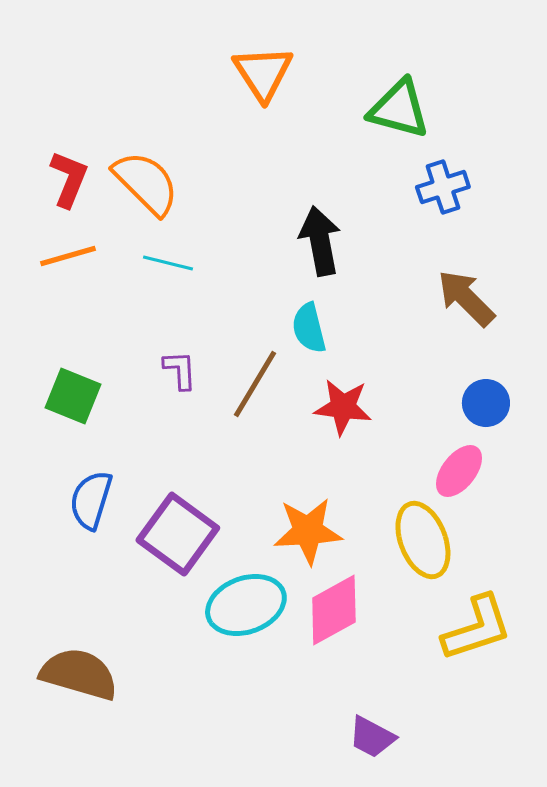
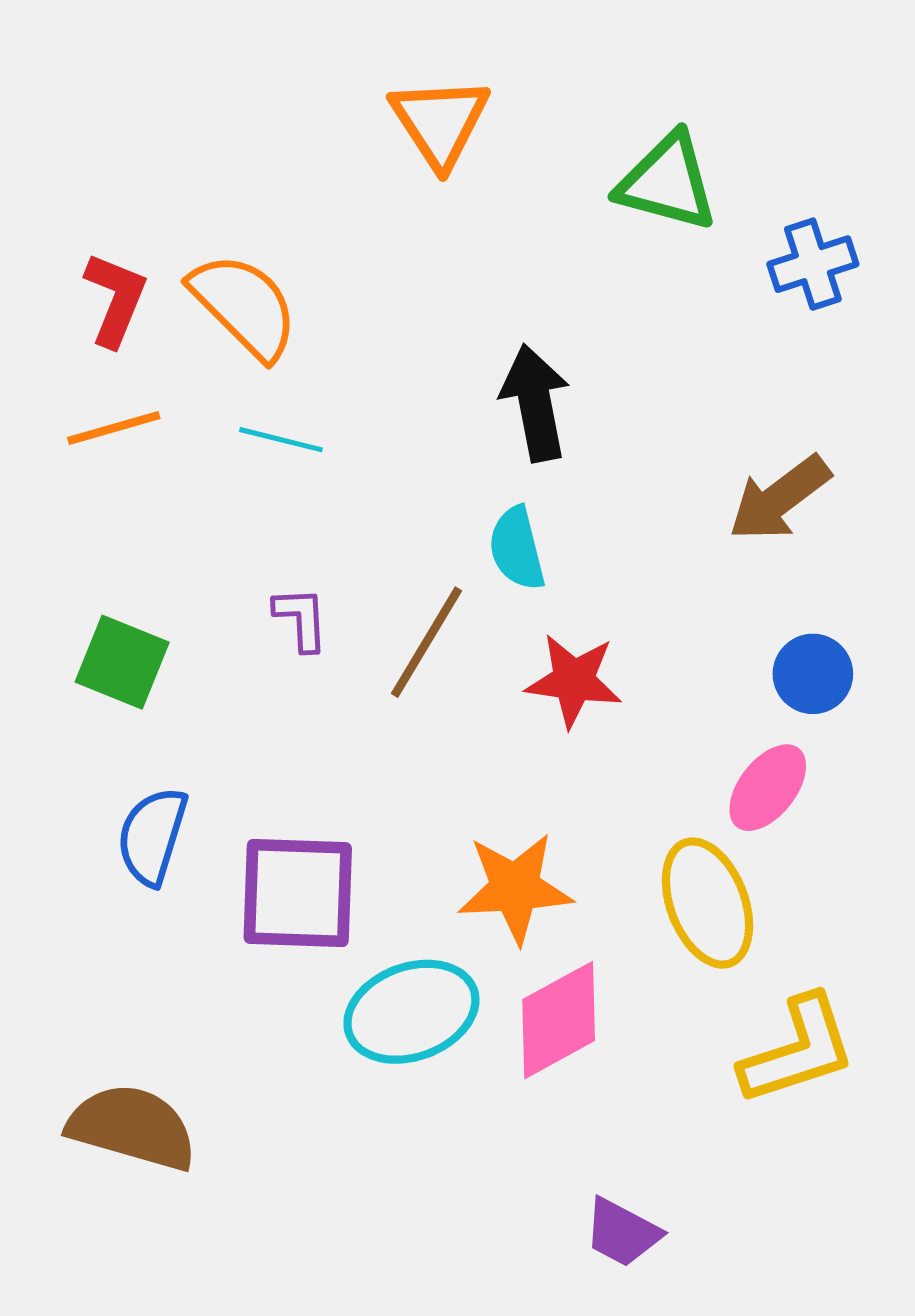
blue cross: (443, 187) -> (813, 264), moved
brown arrow: (466, 298) -> (779, 498), turned -82
purple square: (178, 534) -> (298, 893), turned -34

